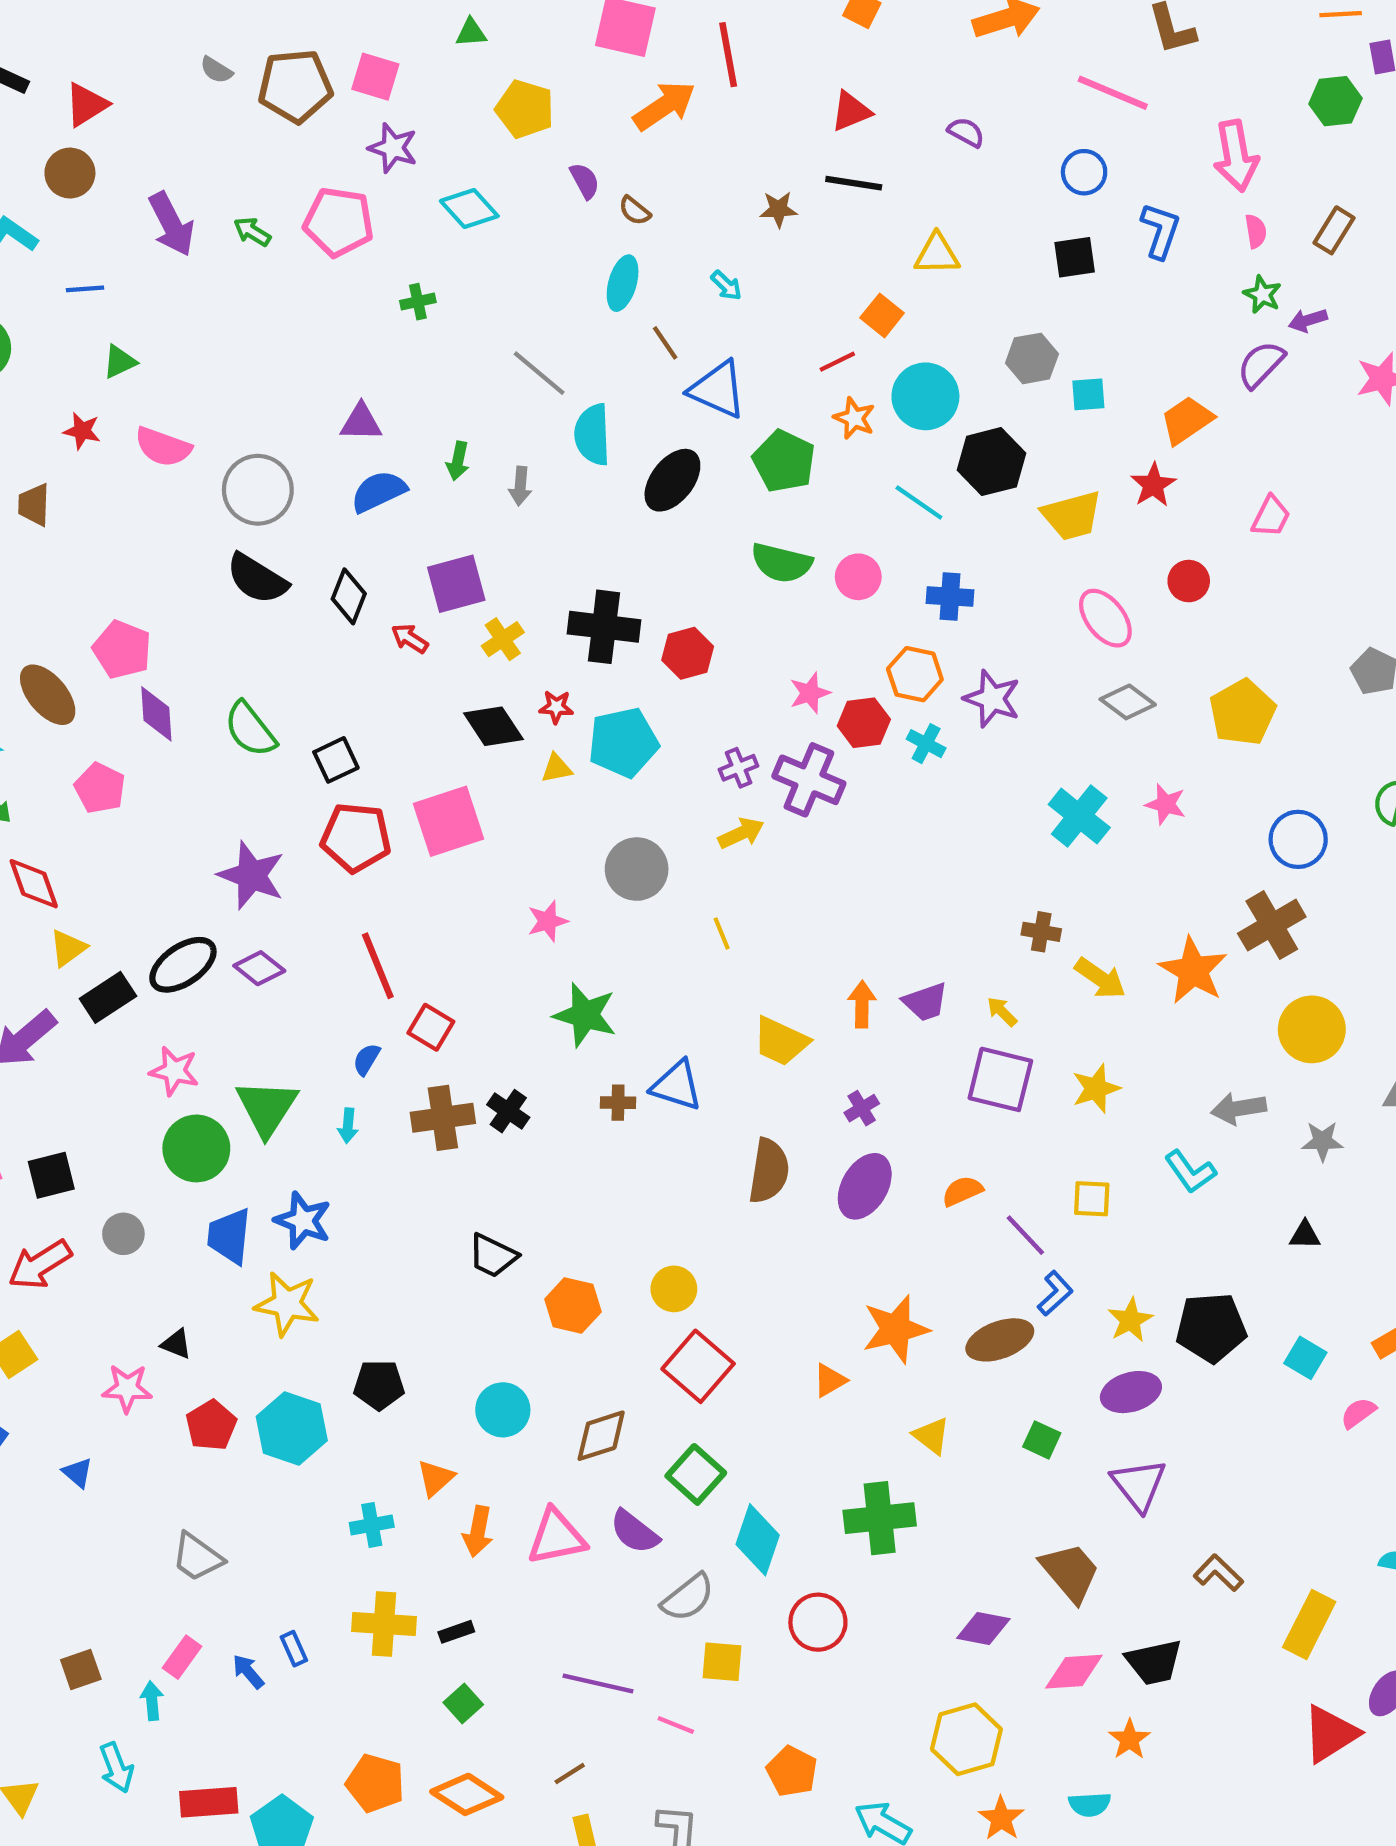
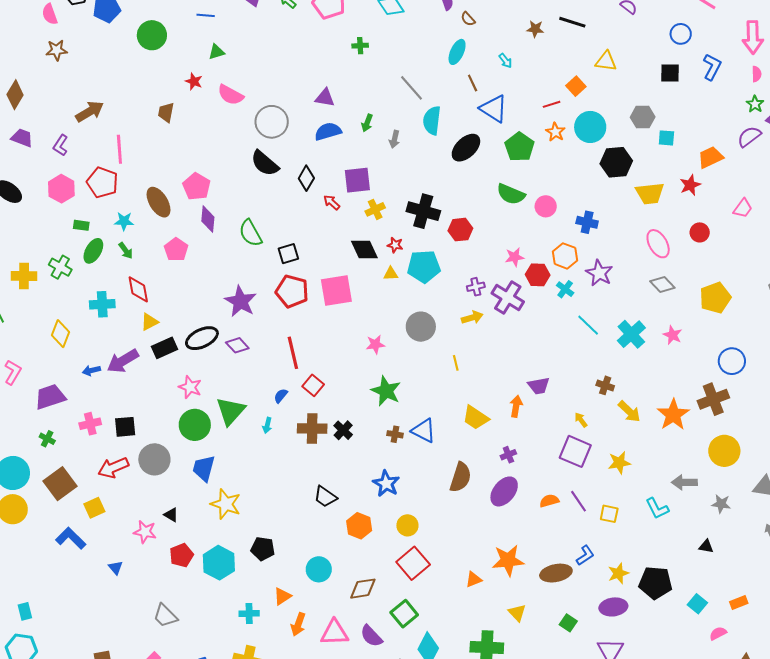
cyan line: (919, 502) -> (588, 325), moved
purple trapezoid: (925, 1002) -> (539, 386), moved
blue star: (303, 1221) -> (386, 484), moved
gray circle: (123, 1234) -> (154, 459), size x1.6
purple line: (1025, 1235) -> (578, 501), moved

